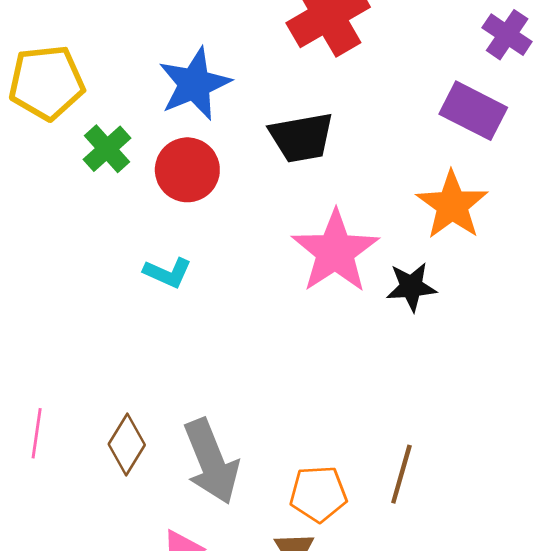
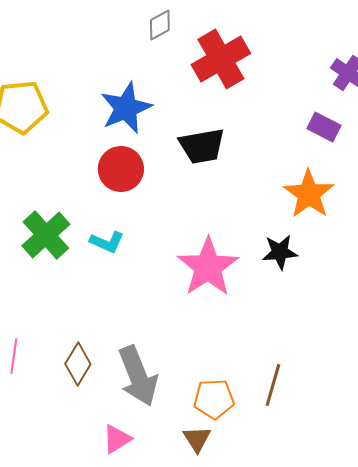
purple rectangle: (473, 111) -> (324, 127), size x0.7
green cross: (107, 149) -> (46, 235), moved, size x1.4
pink star: (335, 252) -> (208, 267), moved

